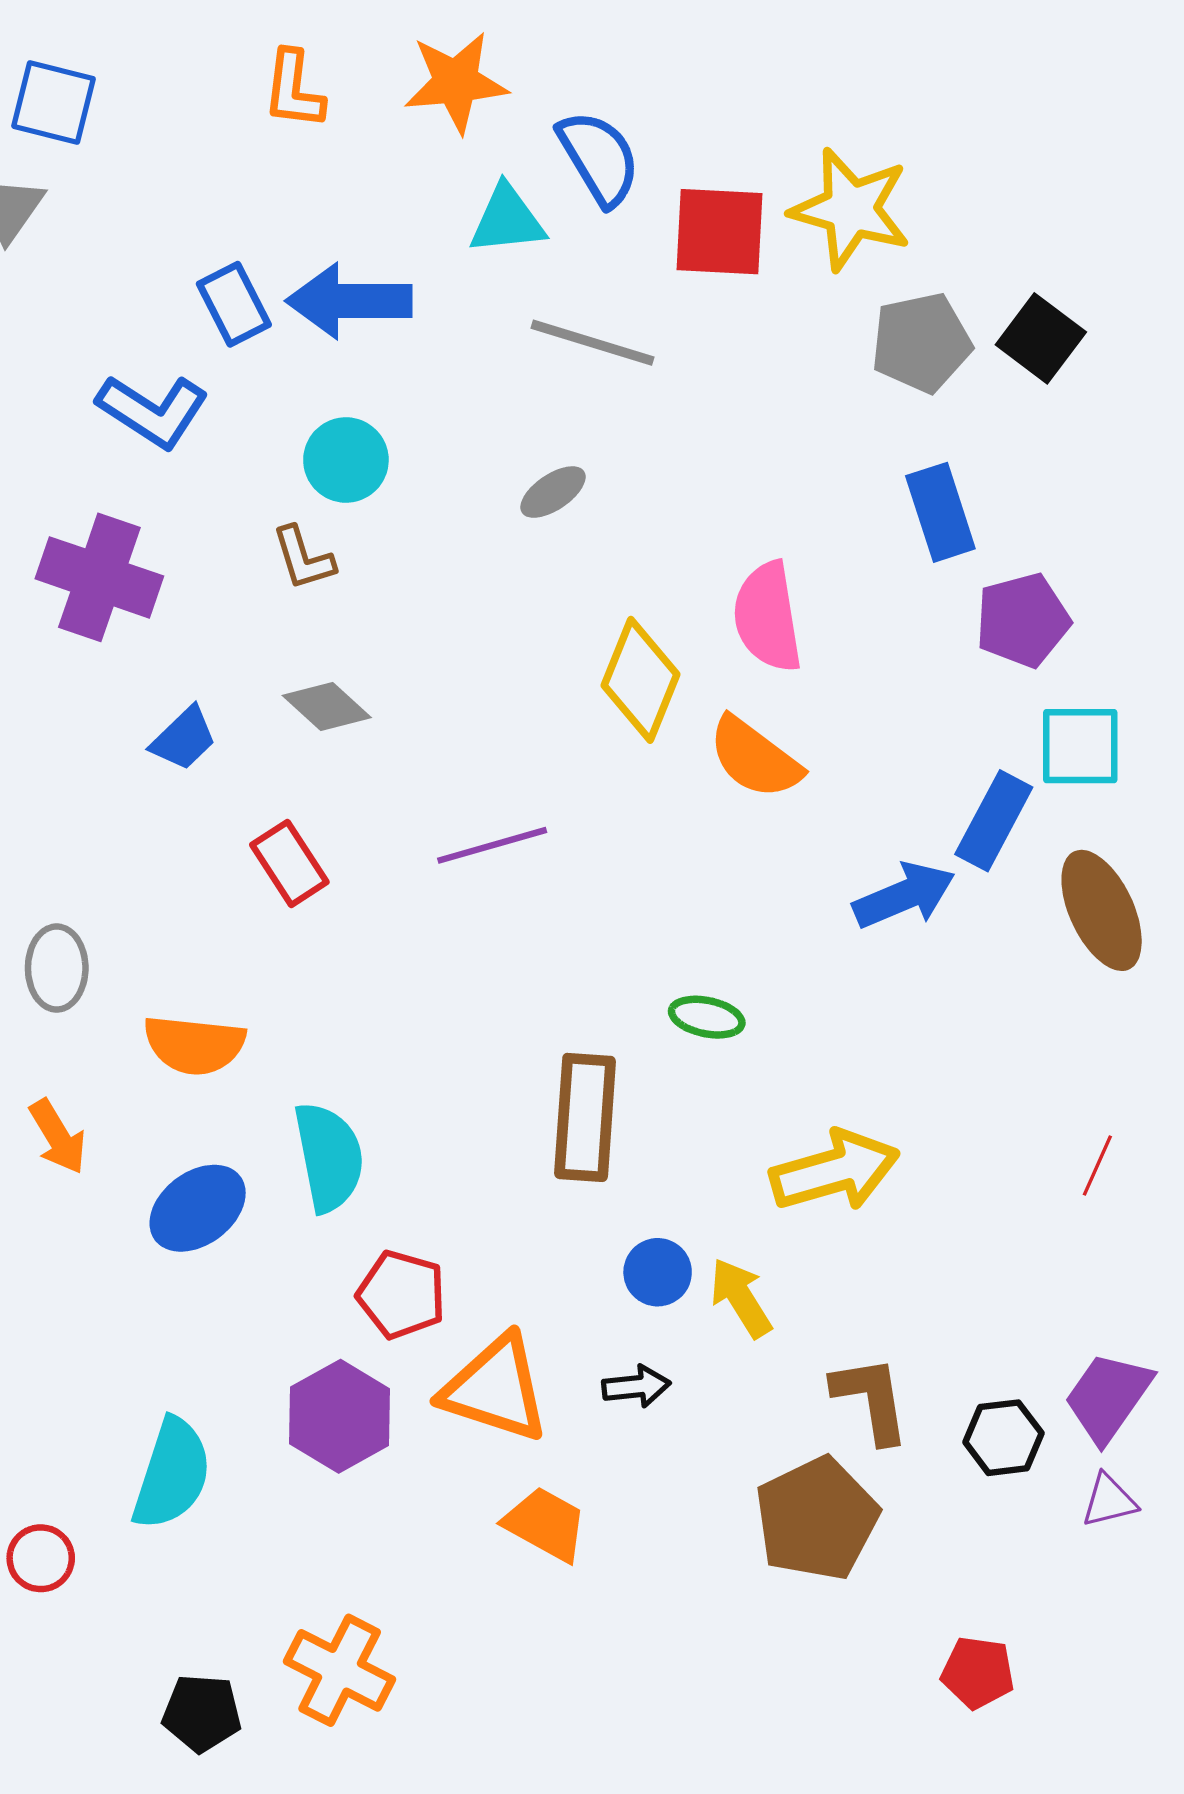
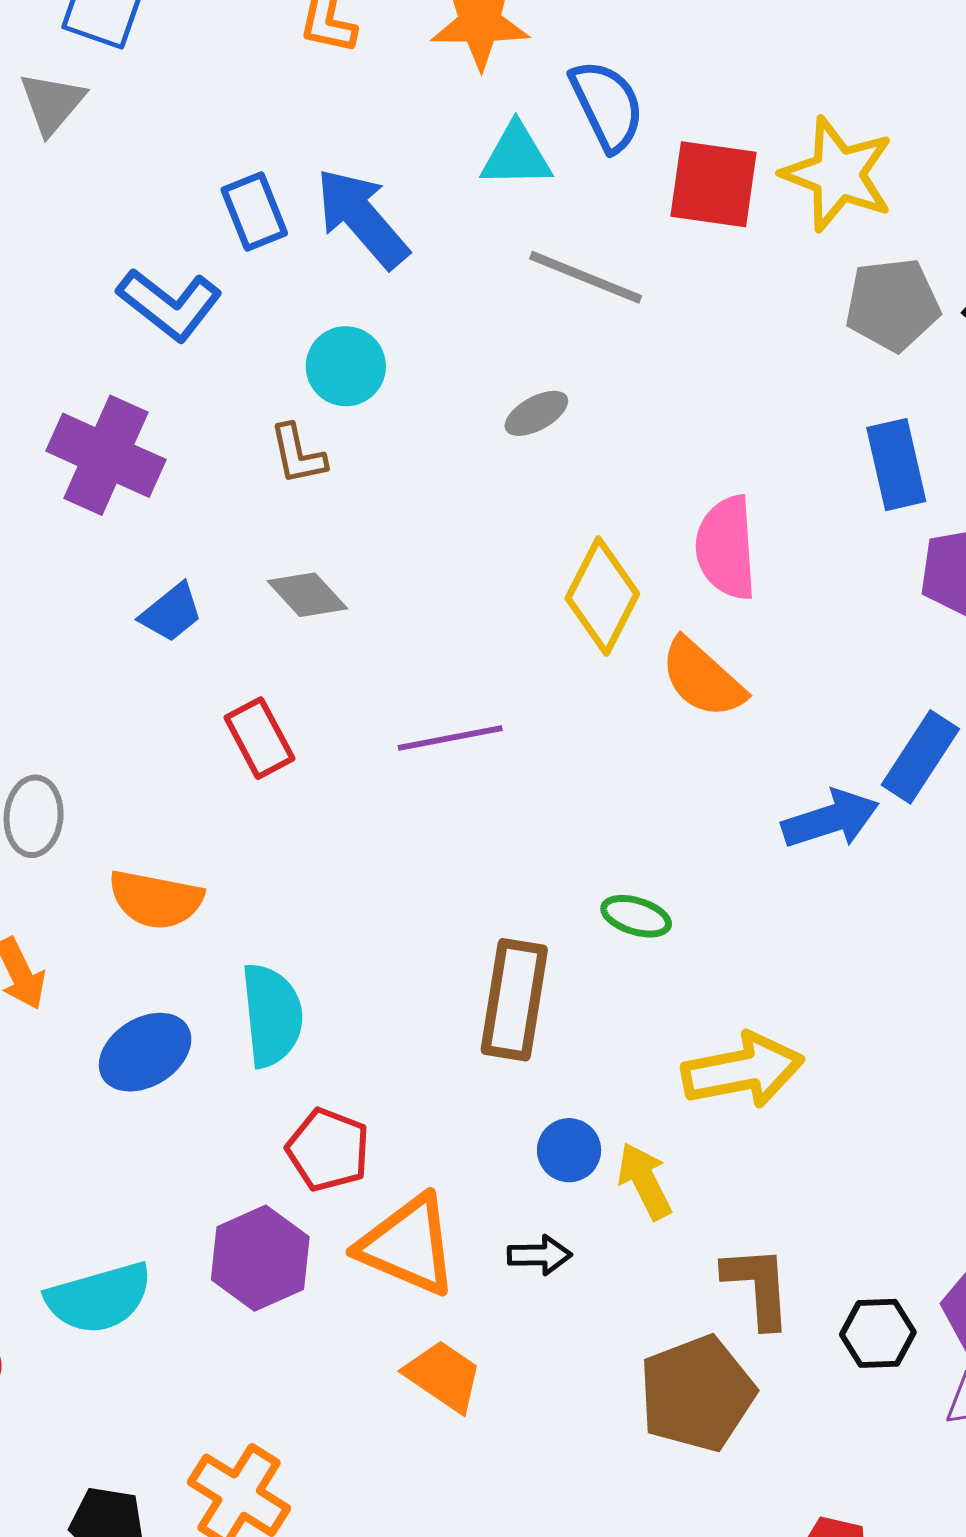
blue arrow: (349, 301) -> (362, 218), turned 44
cyan semicircle: (172, 1474) -> (99, 1298), turned 51

